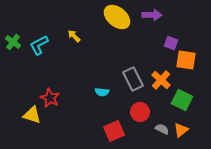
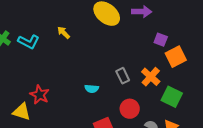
cyan L-shape: (39, 45) -> (29, 42), turned -125
orange square: (186, 60) -> (176, 57), turned -35
gray rectangle: (133, 79) -> (123, 76), size x0.7

